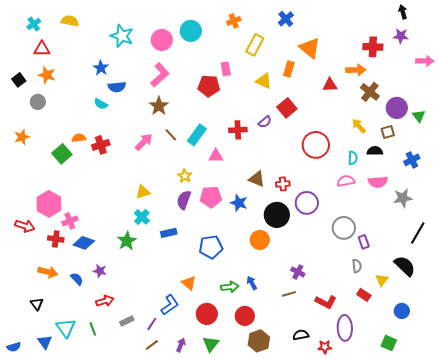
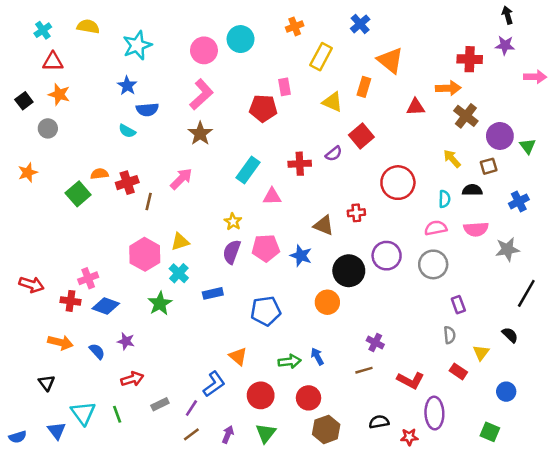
cyan star: (122, 36) -> (137, 45), moved, turned 30
brown line: (171, 135) -> (149, 201), moved, turned 56
red cross: (283, 184) -> (356, 213), moved
pink hexagon: (49, 204) -> (145, 254), moved
gray circle: (344, 228) -> (433, 264), moved
black semicircle: (405, 266) -> (510, 335), size x0.6

